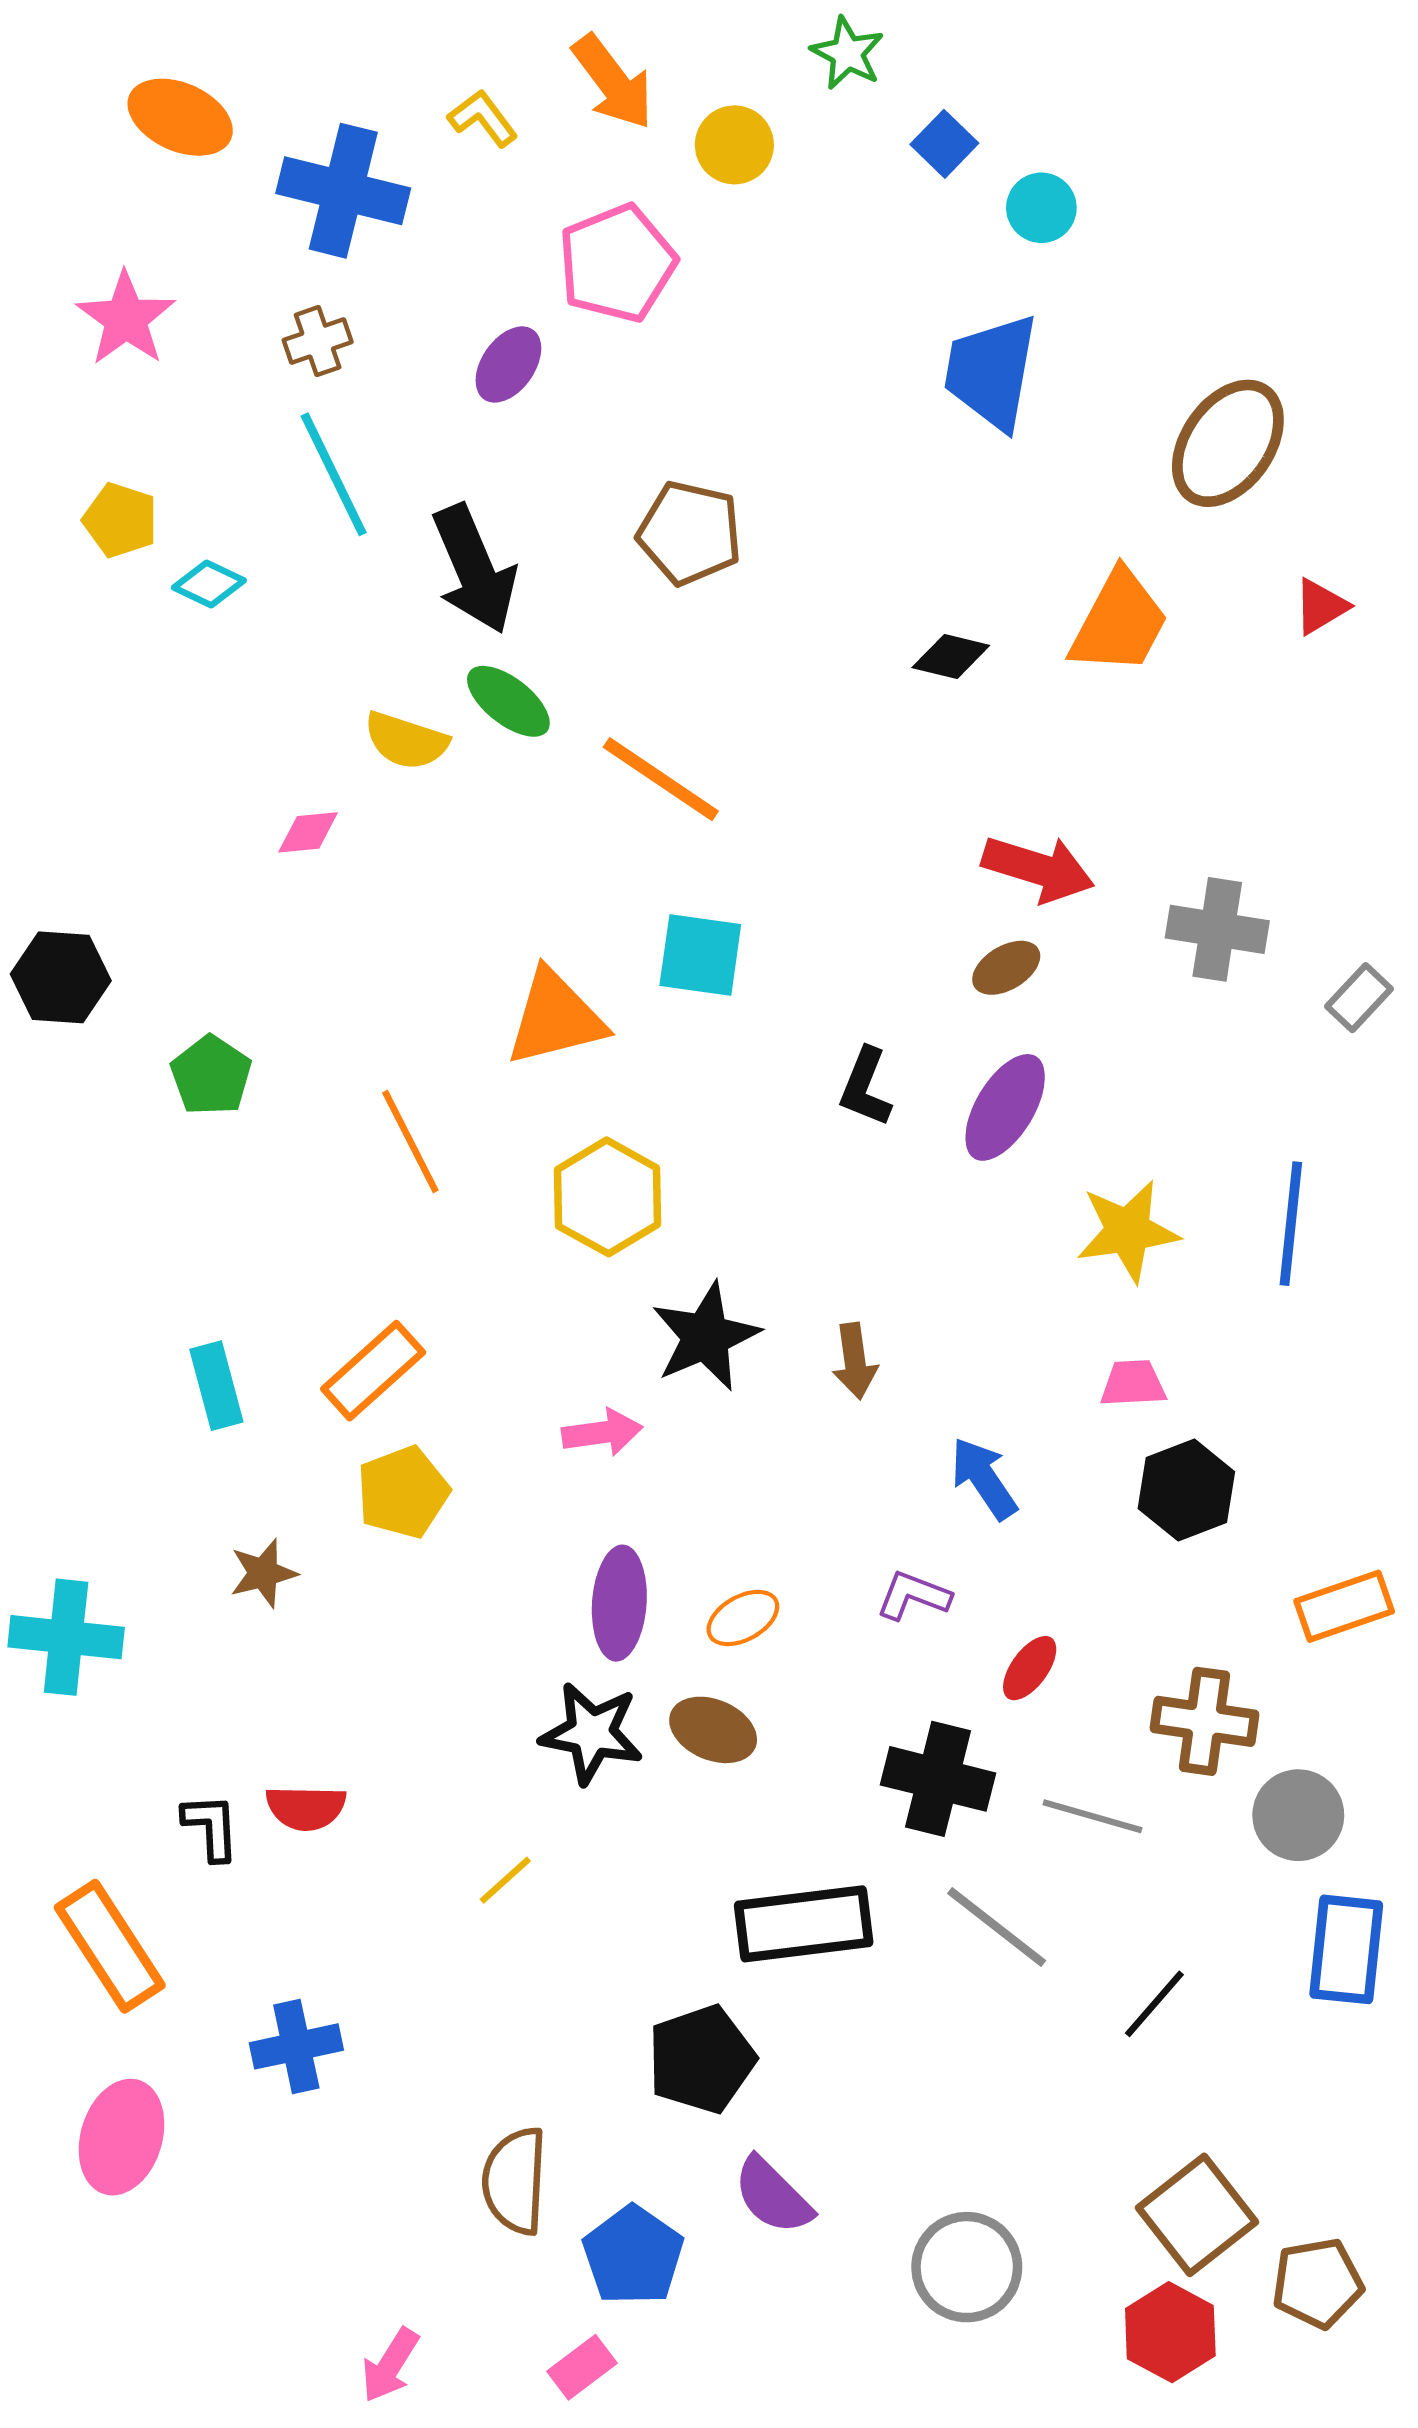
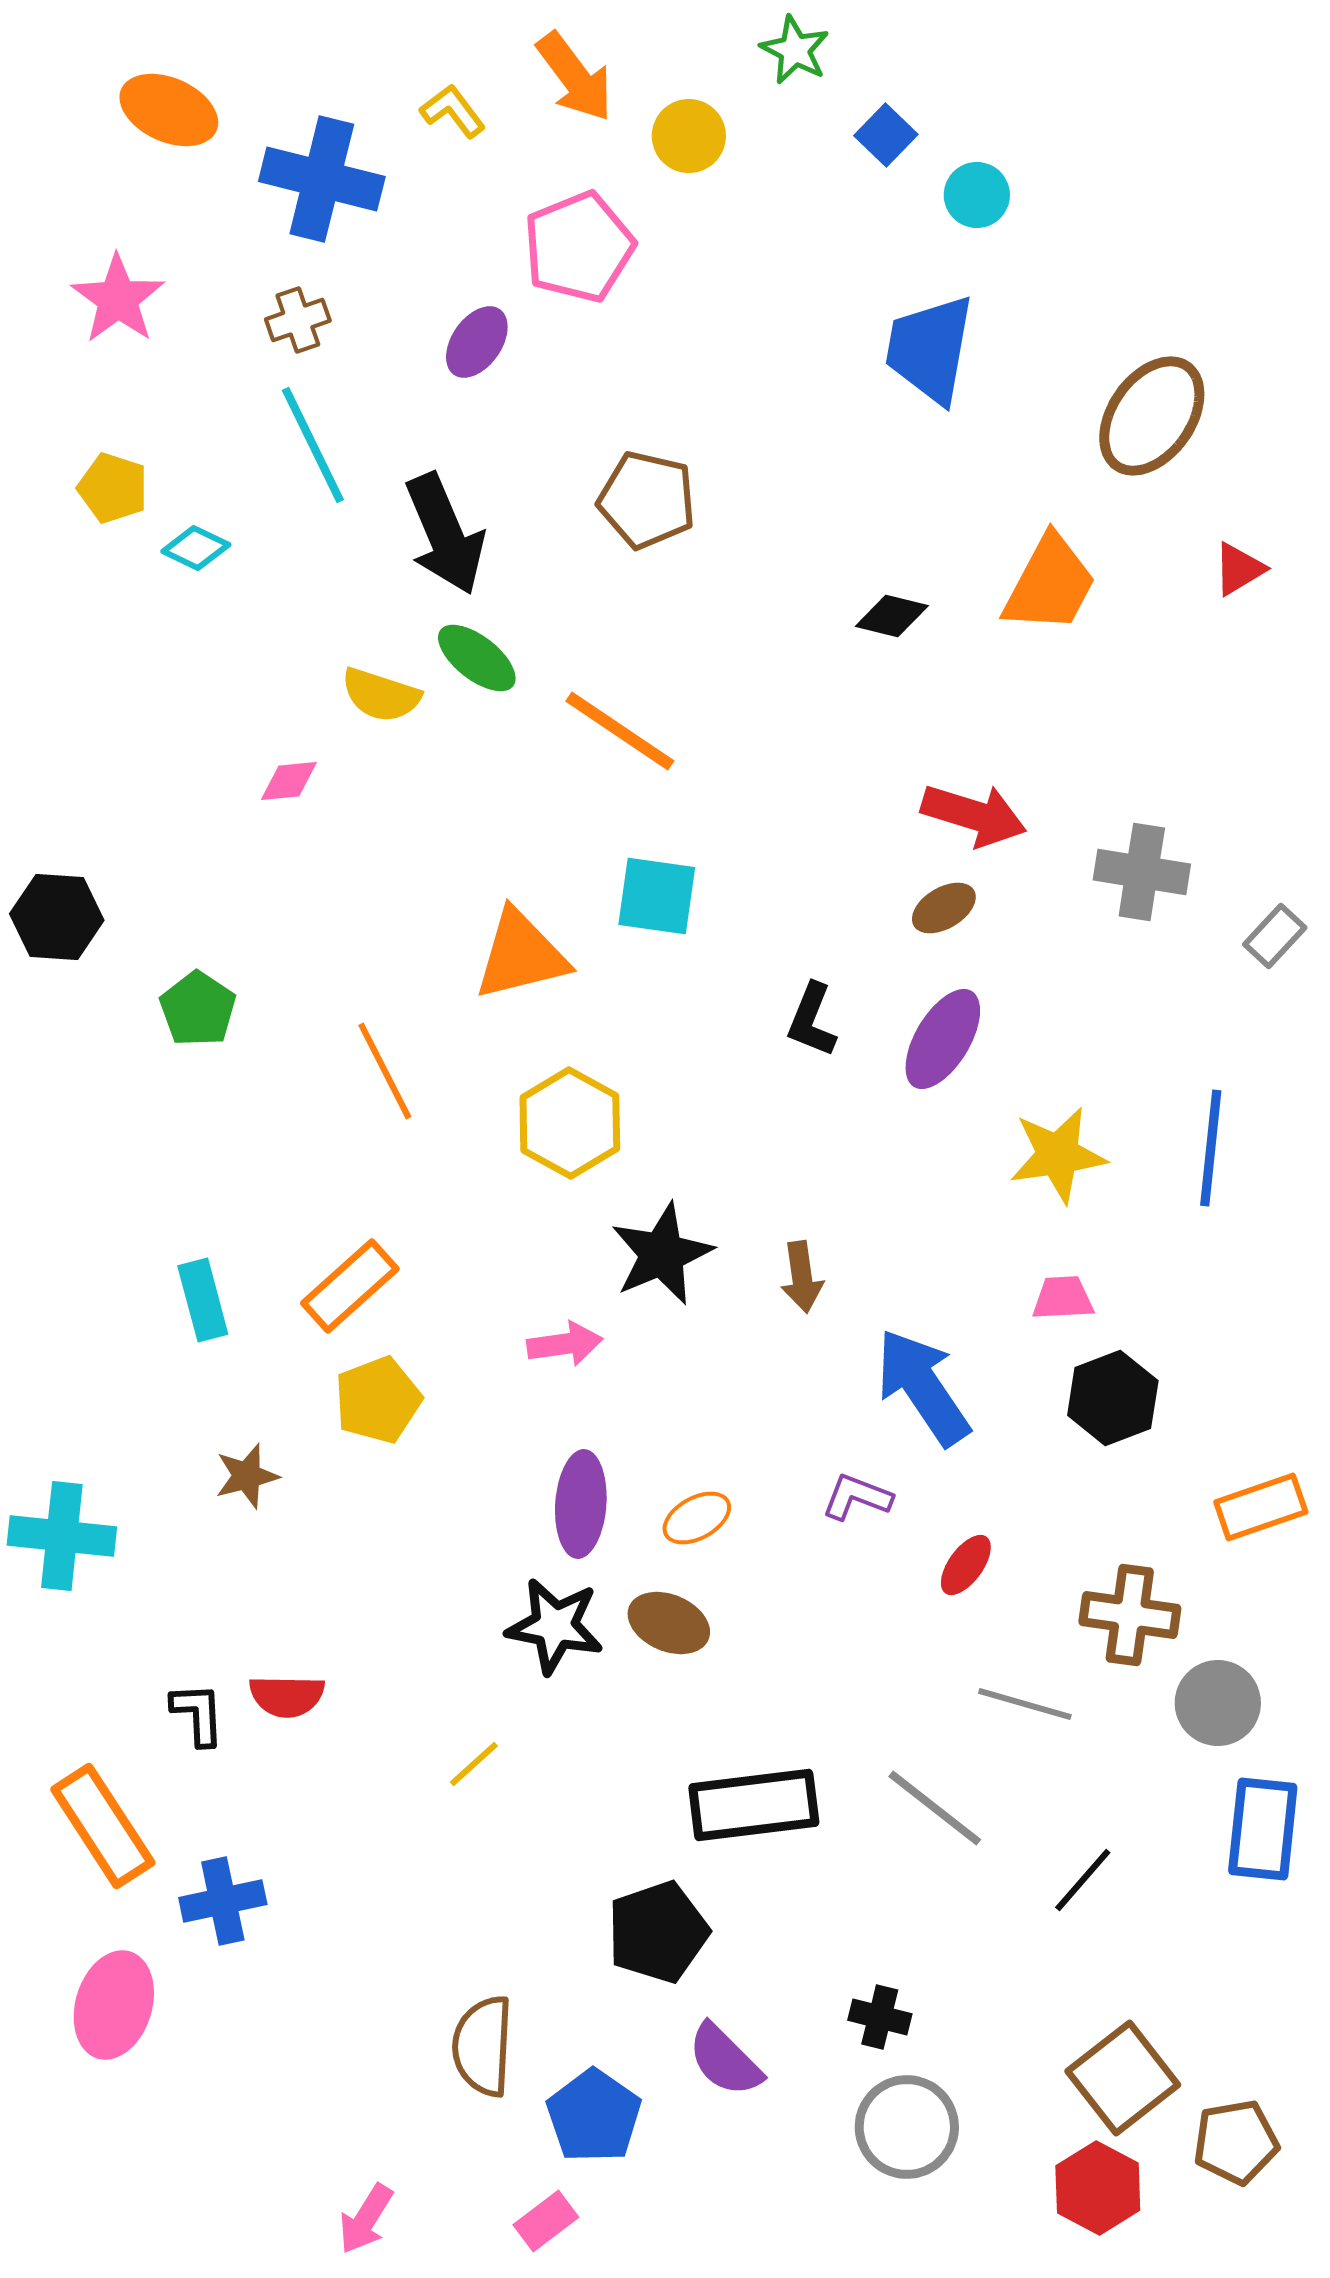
blue arrow: (984, 1478) -> (923, 1387), size x1.5
black cross: (938, 1779) -> (880, 2017), moved, size x0.6
blue cross: (296, 2046) -> (223, 1901), moved

